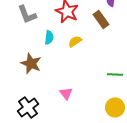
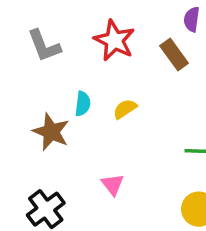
cyan semicircle: (49, 37) -> (83, 104), moved
yellow semicircle: (75, 41) -> (125, 109), moved

